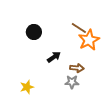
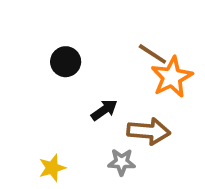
brown arrow: (77, 68) -> (149, 131), size x1.5
gray star: (72, 82) -> (122, 162), moved

